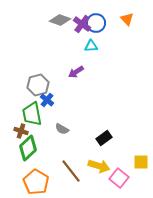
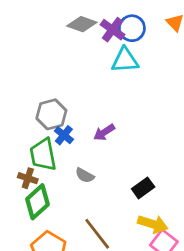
cyan triangle: (91, 46) -> (125, 60), size x1.5
purple arrow: (76, 72) -> (104, 132), moved
yellow arrow: (99, 166) -> (153, 224), moved

